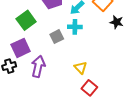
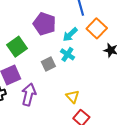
cyan cross: (75, 27) -> (67, 54), turned 32

